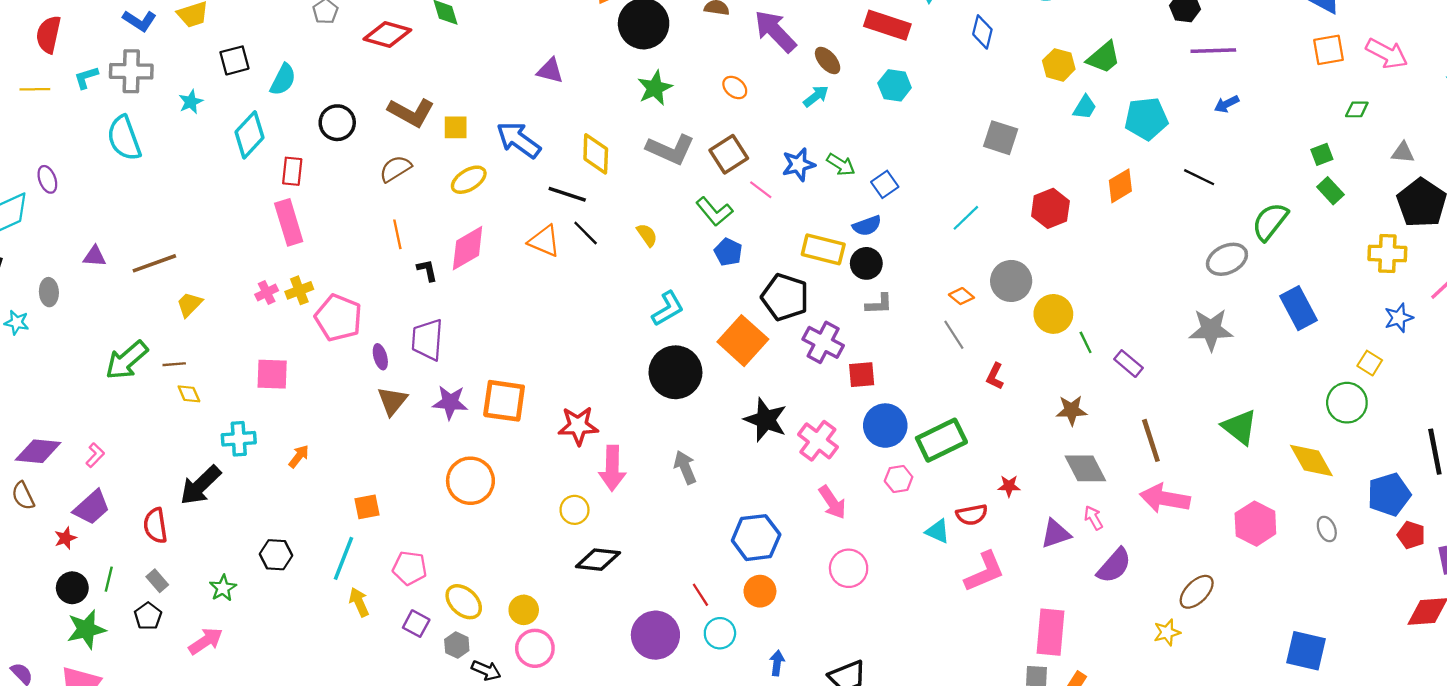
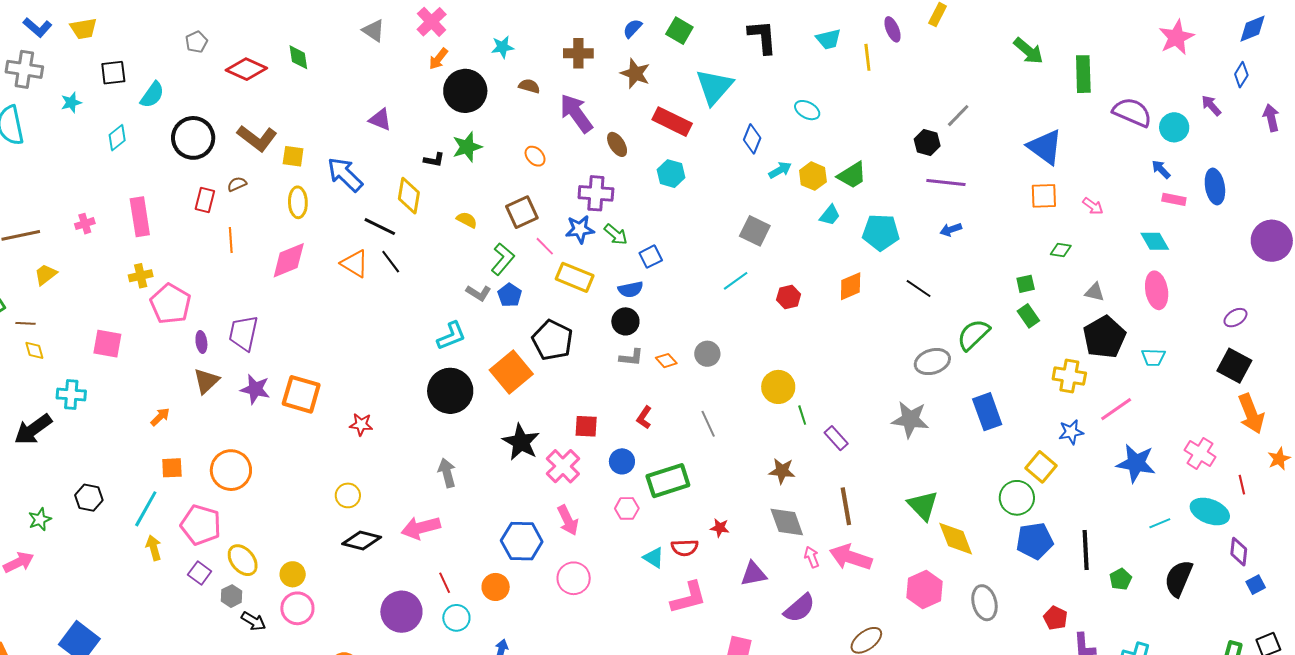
pink arrow: (1387, 54) -> (1093, 206), size x0.6
cyan arrow: (816, 96) -> (780, 170), moved
black circle: (337, 123) -> (193, 138), size x1.4
cyan diamond: (249, 135) -> (117, 138), size x0.7
gray L-shape: (670, 149) -> (479, 293), moved, size x0.6
brown semicircle: (395, 169) -> (237, 184), size x0.7
red rectangle: (292, 171) -> (205, 200), moved
yellow ellipse: (469, 180) -> (298, 202), turned -68
red hexagon: (1050, 208) -> (789, 297), size x0.7
green L-shape: (714, 212) -> (503, 259), turned -108
cyan line: (966, 218) -> (736, 281), moved
yellow semicircle: (647, 235) -> (467, 220), moved, turned -35
yellow rectangle: (823, 249) -> (575, 277), moved
black L-shape: (427, 270) -> (434, 160), moved, turned 105
gray circle: (1011, 281) -> (707, 354), moved, size x0.7
pink cross: (267, 292) -> (85, 224), moved
orange diamond: (961, 296) -> (666, 361), moved
gray line: (954, 335) -> (708, 424), moved
purple cross: (823, 342) -> (596, 193), moved, turned -32
yellow square: (1370, 363) -> (1041, 467), size x1.4
red square: (862, 375) -> (586, 426), moved
red L-shape: (995, 376) -> (644, 418), moved
red star: (578, 426) -> (361, 425), size x0.7
blue circle: (885, 426) -> (622, 461), size x0.7
orange arrow: (299, 456) -> (160, 417), moved
yellow diamond: (1311, 461) -> (956, 539), moved
pink arrow: (612, 468) -> (421, 528), moved, turned 66
orange circle: (470, 481) -> (231, 470), moved
blue pentagon: (1389, 494) -> (1035, 541), moved
pink arrow: (1093, 518) -> (812, 557), moved
gray ellipse: (1327, 529) -> (984, 603), size x1.6
blue hexagon: (756, 538) -> (522, 541), moved
pink pentagon: (410, 568) -> (201, 525), size x1.4

